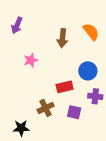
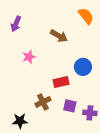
orange semicircle: (91, 32) -> (86, 16), moved
brown arrow: (62, 38) -> (59, 36), turned -66
purple cross: (95, 96) -> (90, 113), moved

